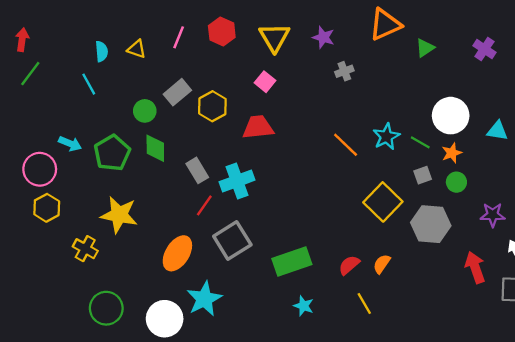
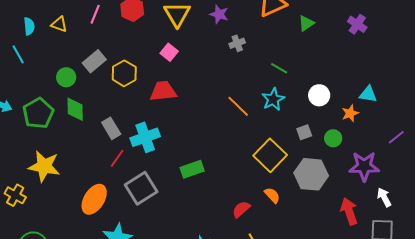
white circle: (451, 116) -> (319, 95), moved, size x0.7
green line: (420, 142) -> (279, 68), moved
orange star: (452, 153) -> (350, 113), moved
purple star: (493, 215) -> (364, 166), size x1.4
green rectangle: (292, 261) -> (192, 169), moved, size x0.7
orange semicircle: (382, 264) -> (272, 195), moved, turned 102

